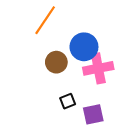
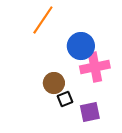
brown circle: (56, 62) -> (54, 83), moved

